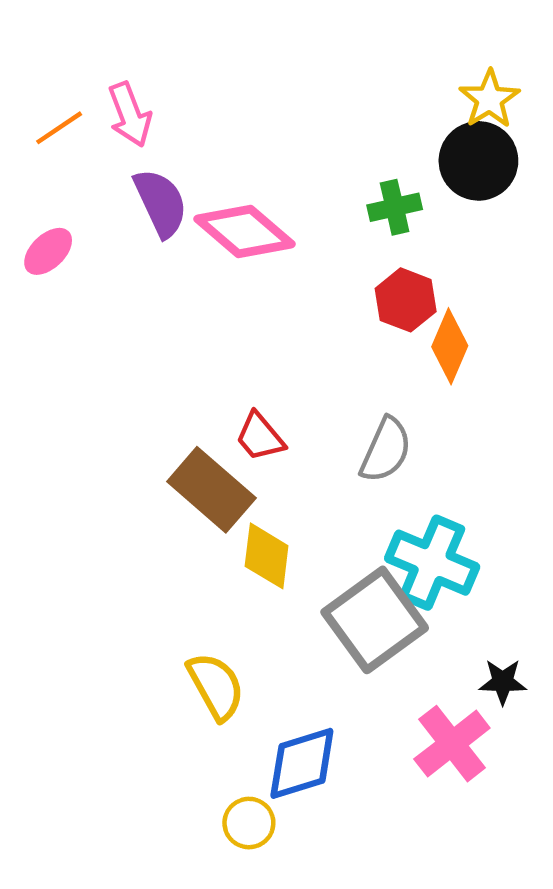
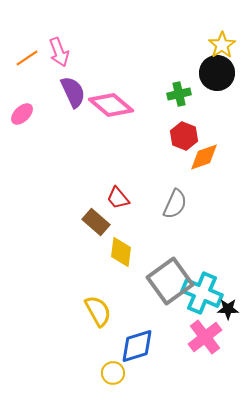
orange diamond: (450, 346) -> (204, 157), turned 48
brown rectangle: (211, 490) -> (96, 222), size x0.7
cyan cross: (432, 563) -> (202, 293), moved

